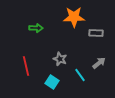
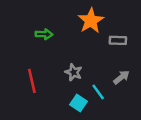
orange star: (74, 17) -> (91, 21), turned -30
cyan square: (52, 82) -> (78, 103), moved

